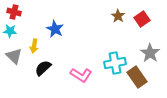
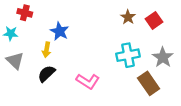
red cross: (14, 12) -> (25, 13), moved
yellow arrow: (34, 46) -> (47, 50), moved
cyan cross: (115, 63) -> (128, 55), moved

